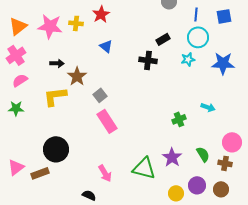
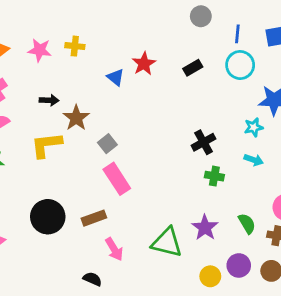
red star: (101, 14) -> (144, 64), moved
pink star: (50, 26) -> (40, 50), size x0.7
cyan star: (188, 59) -> (254, 127), moved
black cross: (148, 60) -> (204, 142), moved, turned -36
green cross: (179, 119) -> (214, 176), turned 32
brown rectangle: (40, 173) -> (94, 218), moved

